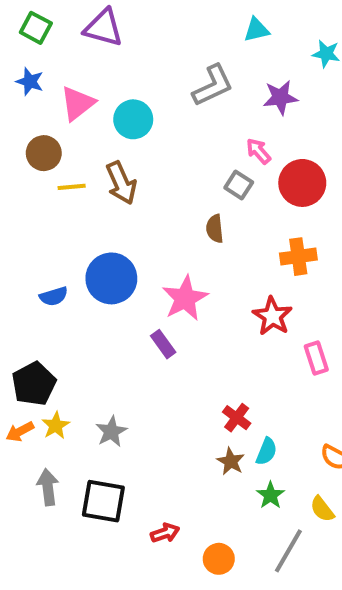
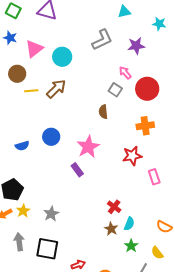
brown arrow: (121, 183) -> (56, 89), turned -110
blue circle: (111, 278) -> (51, 137), size x0.7
red star: (272, 316) -> (132, 156), turned 30

